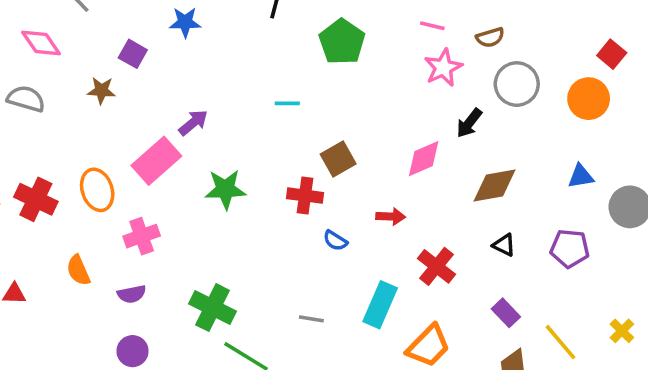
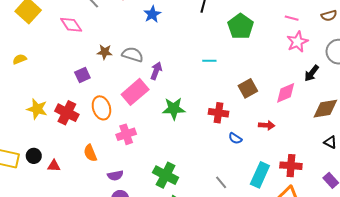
blue star: (185, 22) -> (152, 14), turned -30
brown semicircle: (490, 37) -> (329, 16), moved
purple square: (133, 54) -> (82, 75), moved, turned 35
gray semicircle: (26, 99) -> (133, 55), moved
purple arrow: (193, 123) -> (156, 71), turned -30
brown square: (338, 159) -> (248, 88), moved
red cross: (436, 266) -> (291, 166), moved, turned -35
purple semicircle: (132, 294) -> (115, 175), moved
gray line: (311, 319) -> (221, 182), turned 40

